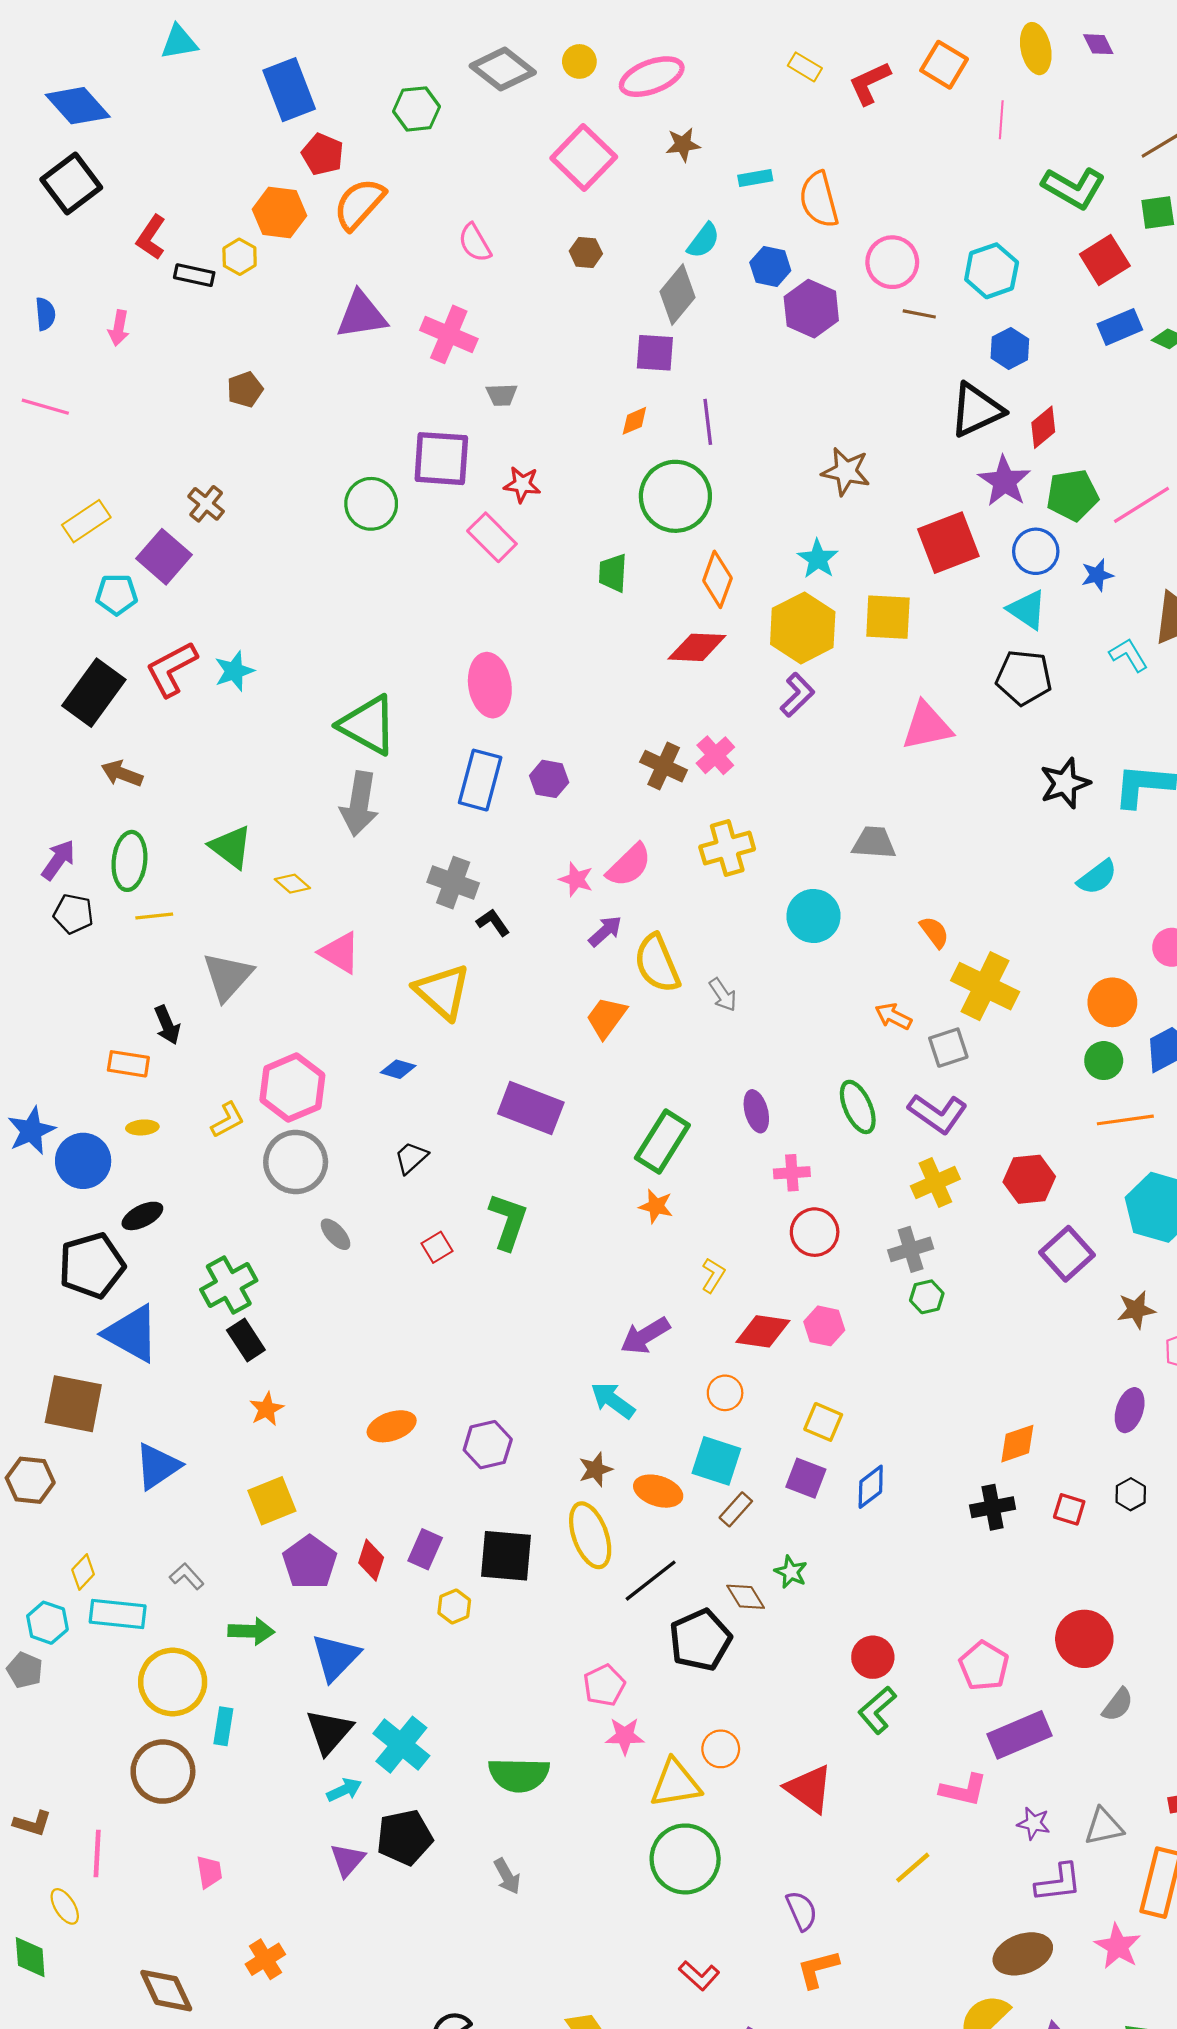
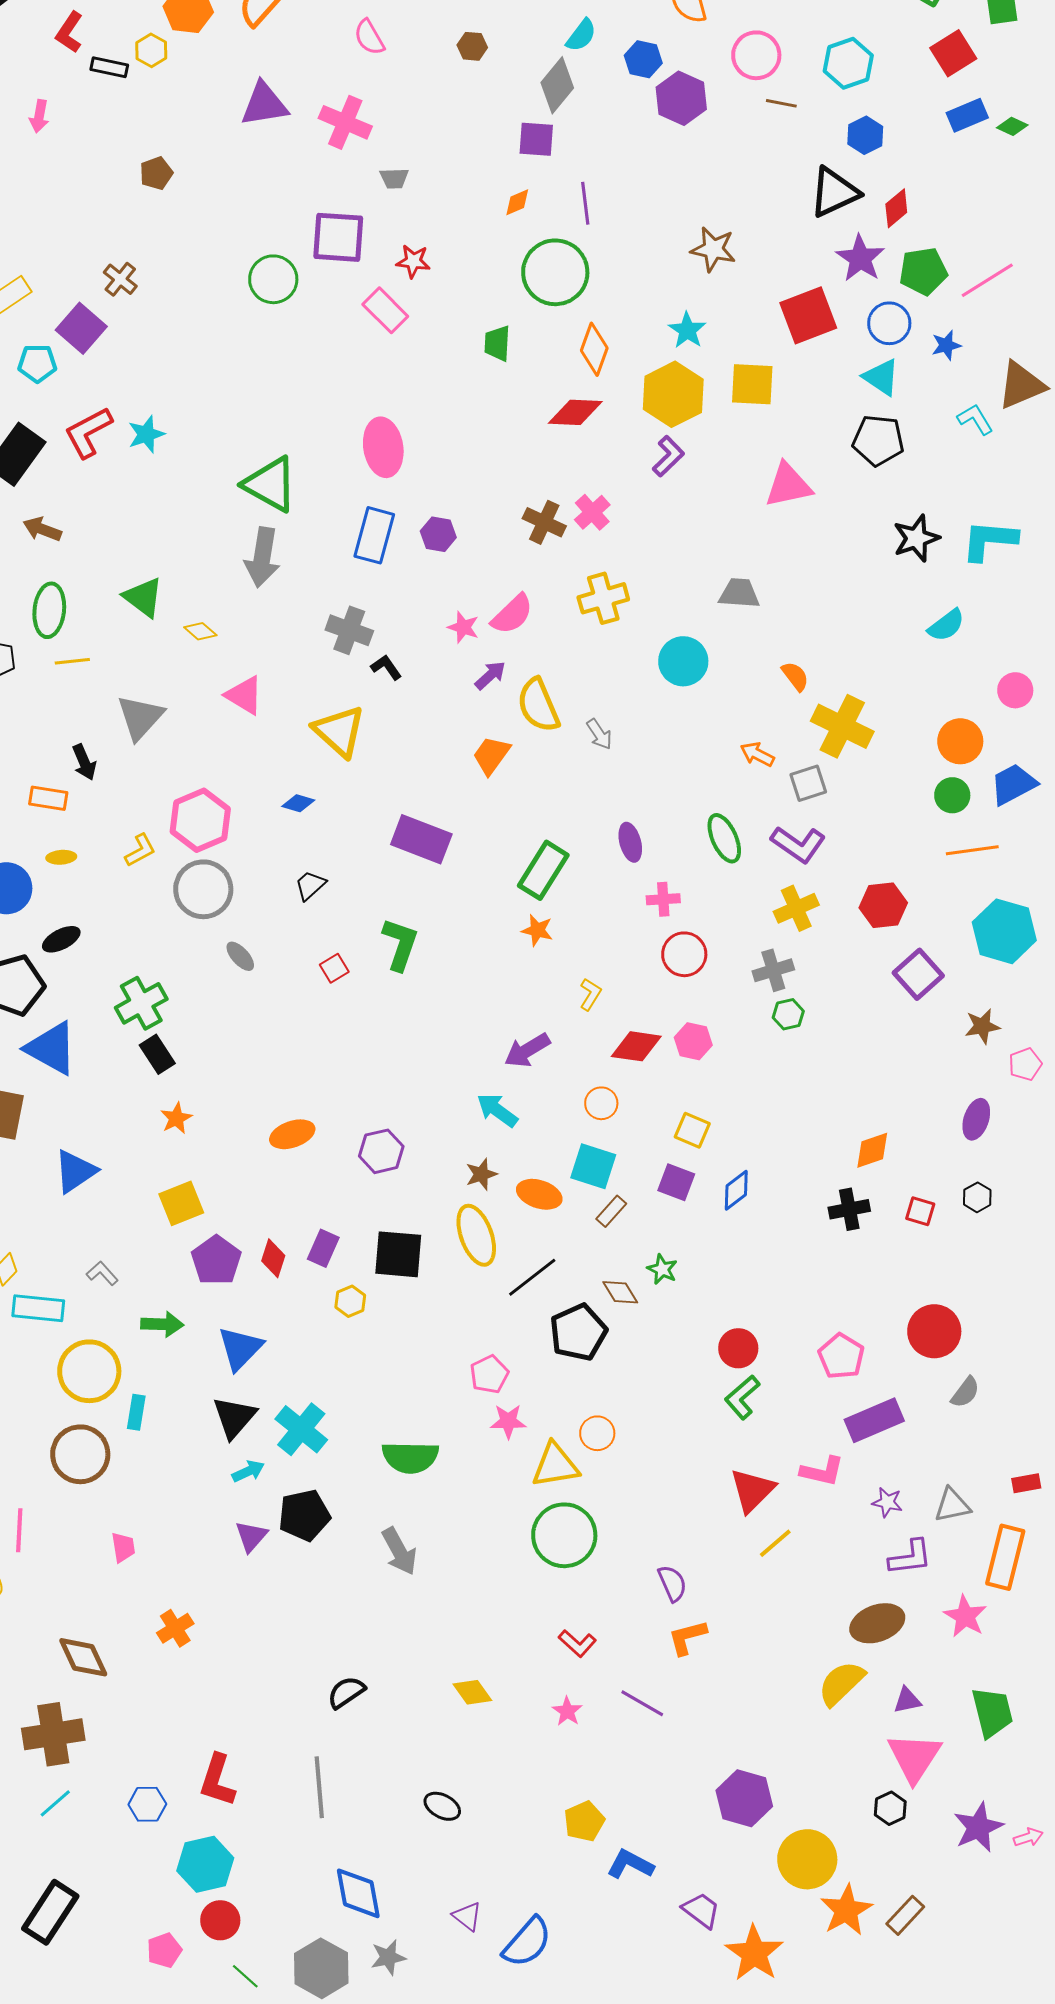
red triangle: (809, 1789) -> (752, 1490), moved, turned 39
gray arrow: (507, 1876) -> (399, 1551), size x1.4

